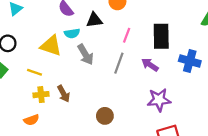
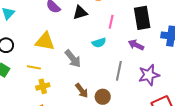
cyan semicircle: (72, 33) -> (99, 43), moved
gray arrow: (85, 55) -> (73, 59), moved
gray line: (119, 63) -> (119, 71), moved
brown arrow: (64, 94) -> (82, 91), moved

